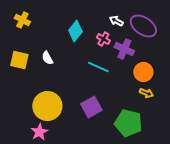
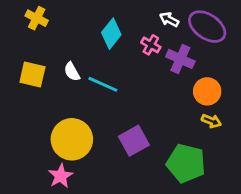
cyan line: (98, 67) -> (103, 84), moved

